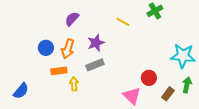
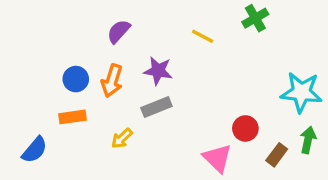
purple star: (96, 43) -> (158, 71), turned 30
orange rectangle: (59, 71) -> (72, 117), moved
yellow arrow: (74, 84) -> (122, 138), turned -128

